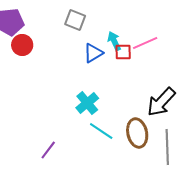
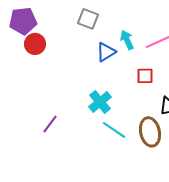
red square: (123, 52) -> (145, 76), moved
purple line: (48, 150) -> (50, 124), moved

